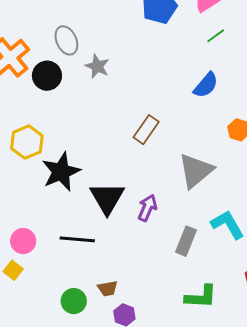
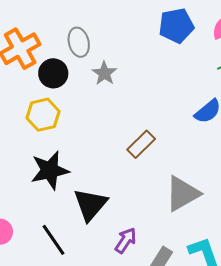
yellow hexagon: (27, 142) -> (43, 115), moved
purple arrow: (147, 208) -> (126, 240), moved
black line: (77, 239) -> (53, 240), turned 40

